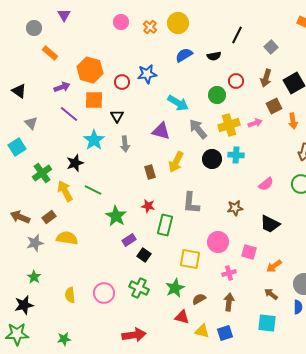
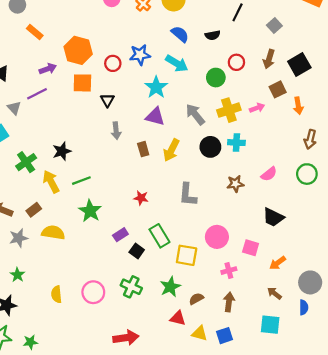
blue semicircle: (184, 55) -> (180, 34), turned 72
cyan arrow: (178, 103) -> (177, 63), moved
purple line: (69, 114) -> (37, 94), moved, turned -66
cyan star: (94, 140) -> (156, 87), moved
brown rectangle: (150, 172) -> (143, 149), moved
green line: (93, 190) -> (81, 181), turned -48
brown star: (235, 208) -> (235, 184), moved
green star: (116, 216) -> (90, 211), moved
green rectangle: (165, 225) -> (159, 236), moved, turned -45
green star: (64, 339) -> (30, 342), moved

